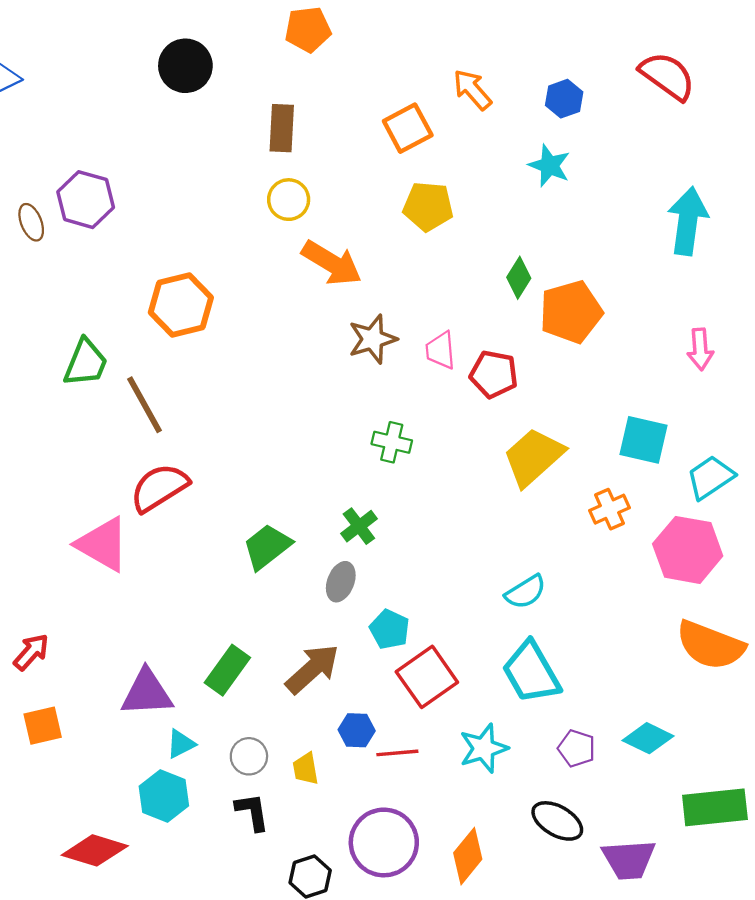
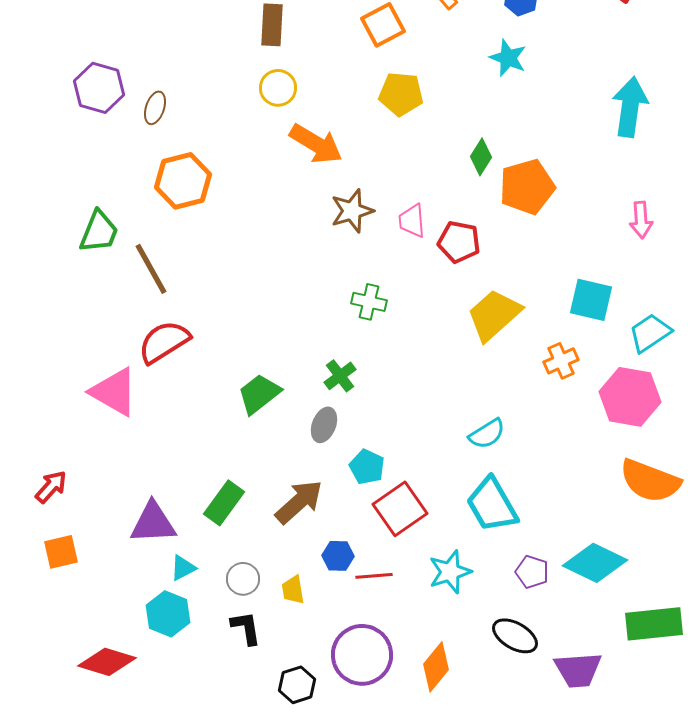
brown ellipse: (31, 222) -> (155, 108), moved, turned 40
cyan diamond: (648, 738) -> (595, 563), size x1.4

